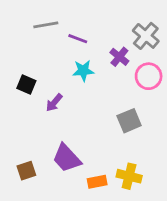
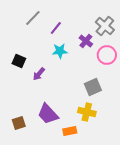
gray line: (46, 25) -> (33, 18), turned -36
purple line: (78, 39) -> (56, 28), turned -72
yellow cross: (129, 176) -> (87, 112), moved

